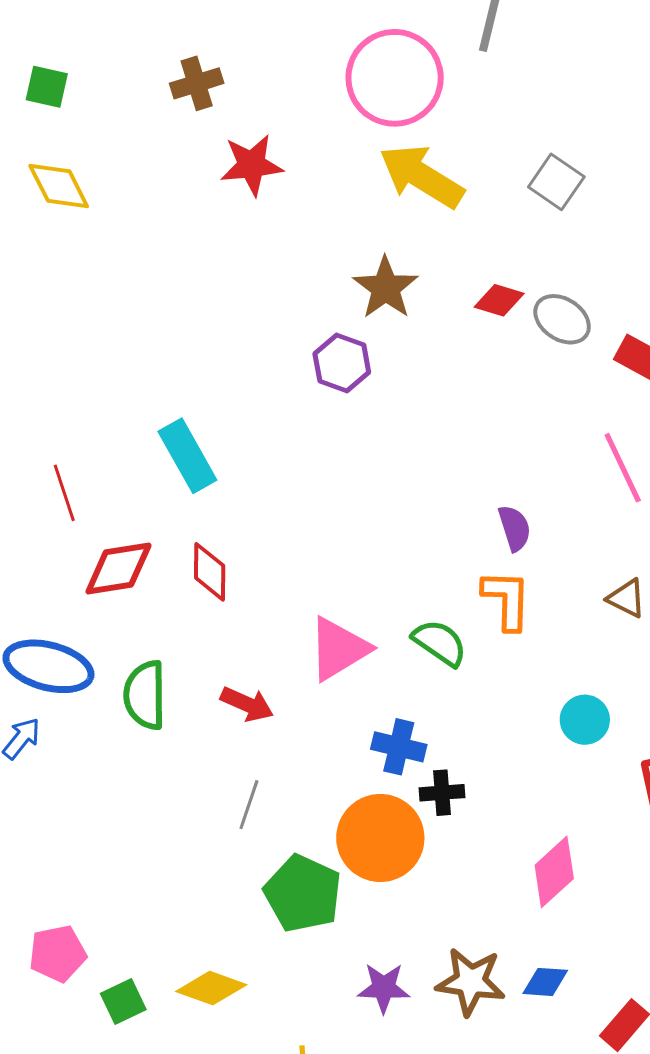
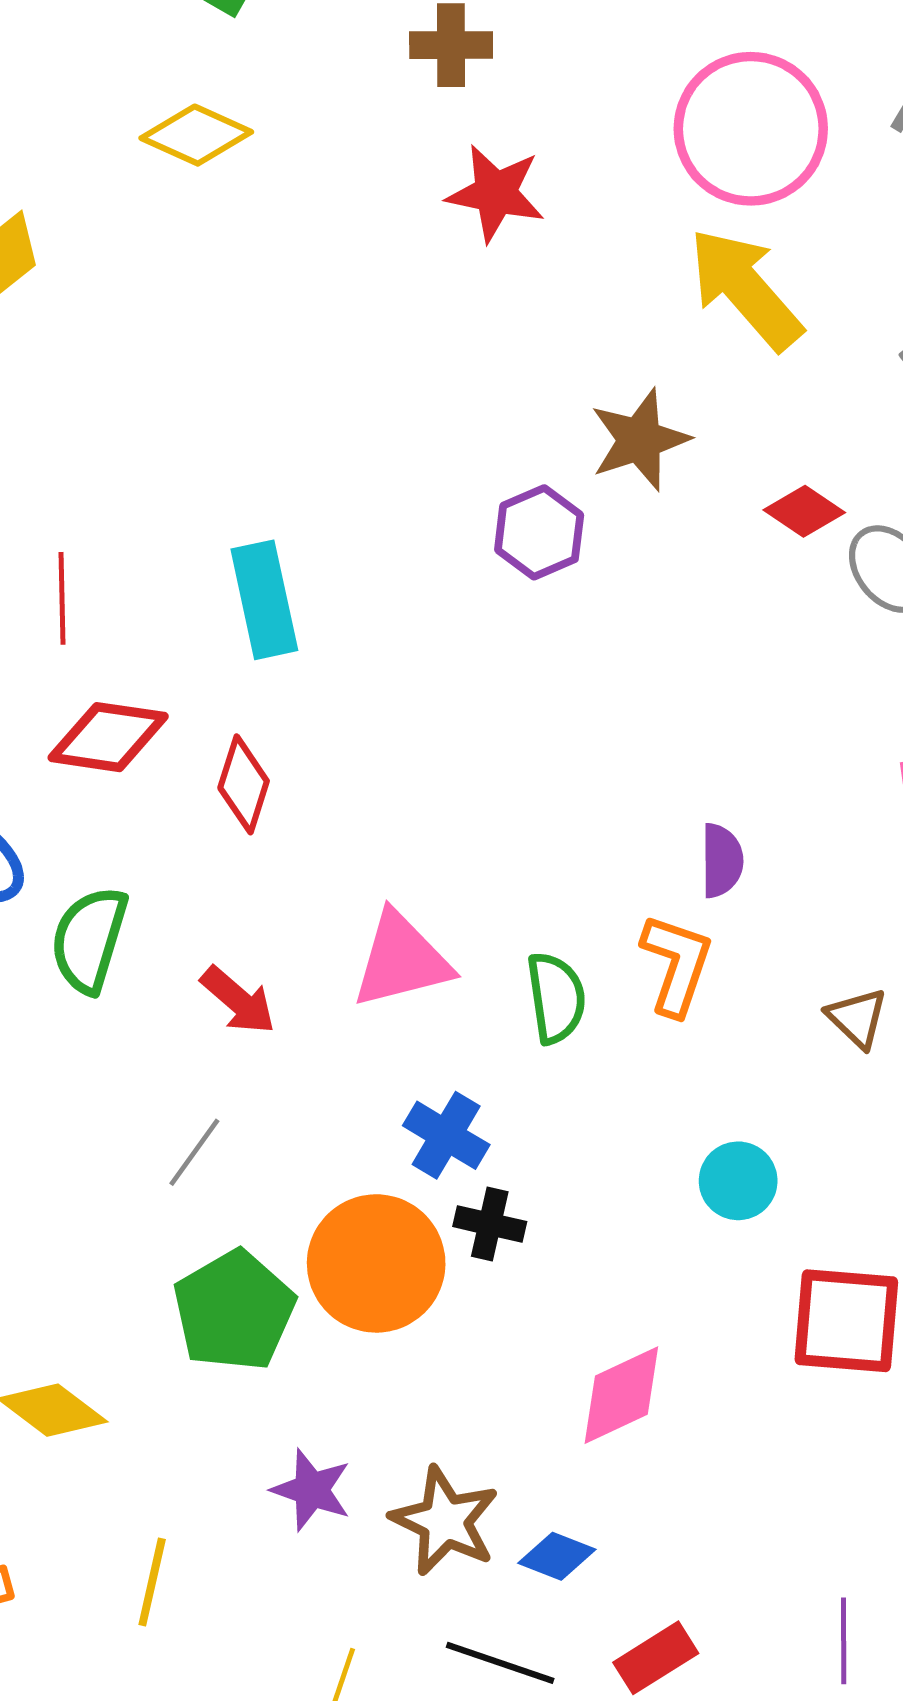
yellow diamond: (59, 186) -> (196, 135), turned -56
green semicircle: (440, 643) -> (556, 998), turned 30

